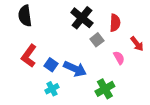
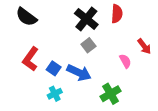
black semicircle: (25, 16) -> (26, 17), turned -45
red semicircle: (115, 23) -> (117, 14), moved
gray square: (97, 40) -> (88, 45), moved

